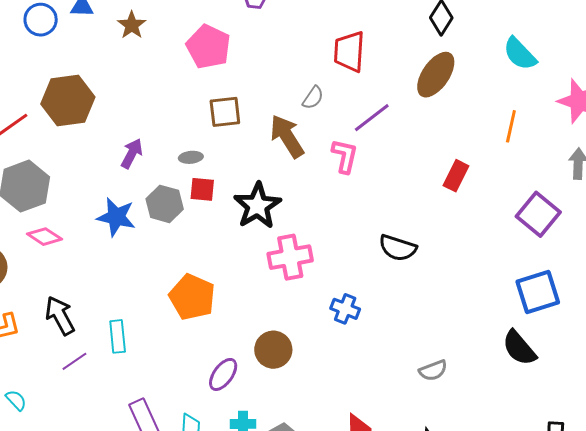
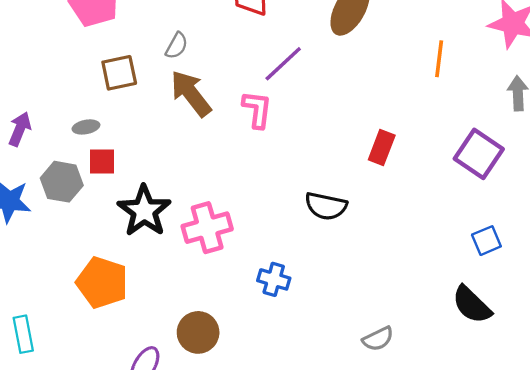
gray semicircle: (313, 98) -> (177, 46), moved
red rectangle: (456, 176) -> (382, 147), moved
black star: (257, 206) -> (144, 211), moved
blue square: (538, 292) -> (486, 241), size x0.6

